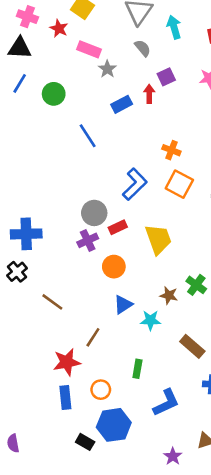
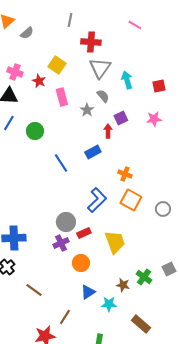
pink rectangle: (89, 49) -> (62, 97), turned 54
gray star: (107, 69) -> (87, 110), moved
blue rectangle: (122, 104) -> (93, 152), moved

